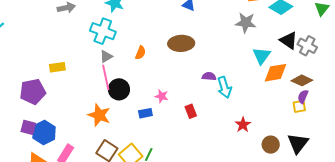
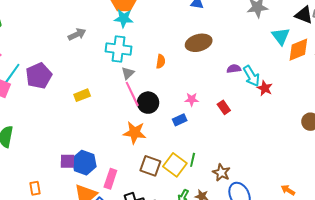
purple pentagon: (33, 92) -> (39, 76), moved
red star: (243, 125) -> (265, 88), moved

